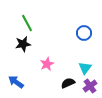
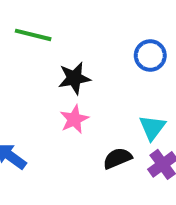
green line: (27, 23) -> (33, 35), turned -48
black star: (23, 44) -> (74, 78), moved

